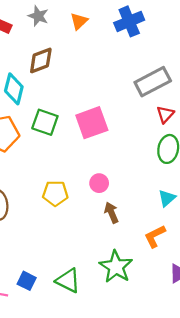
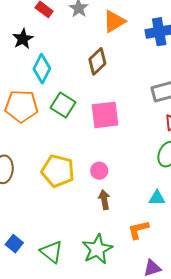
orange triangle: (79, 21) -> (114, 21), size x1.4
brown diamond: (41, 60) -> (97, 61), moved, turned -36
yellow pentagon: (55, 193) -> (58, 171), size x1.4
cyan triangle: (167, 198) -> (157, 198), turned 30

